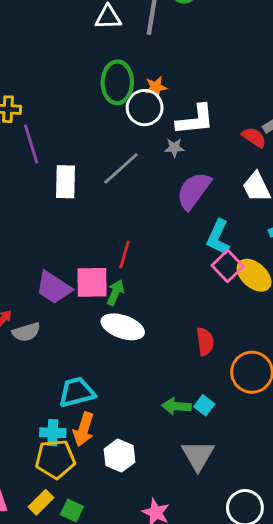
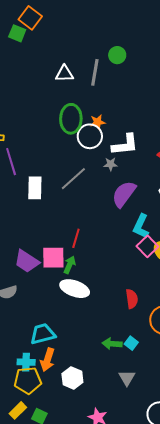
gray triangle: (198, 455) -> (127, 378), size x0.7

